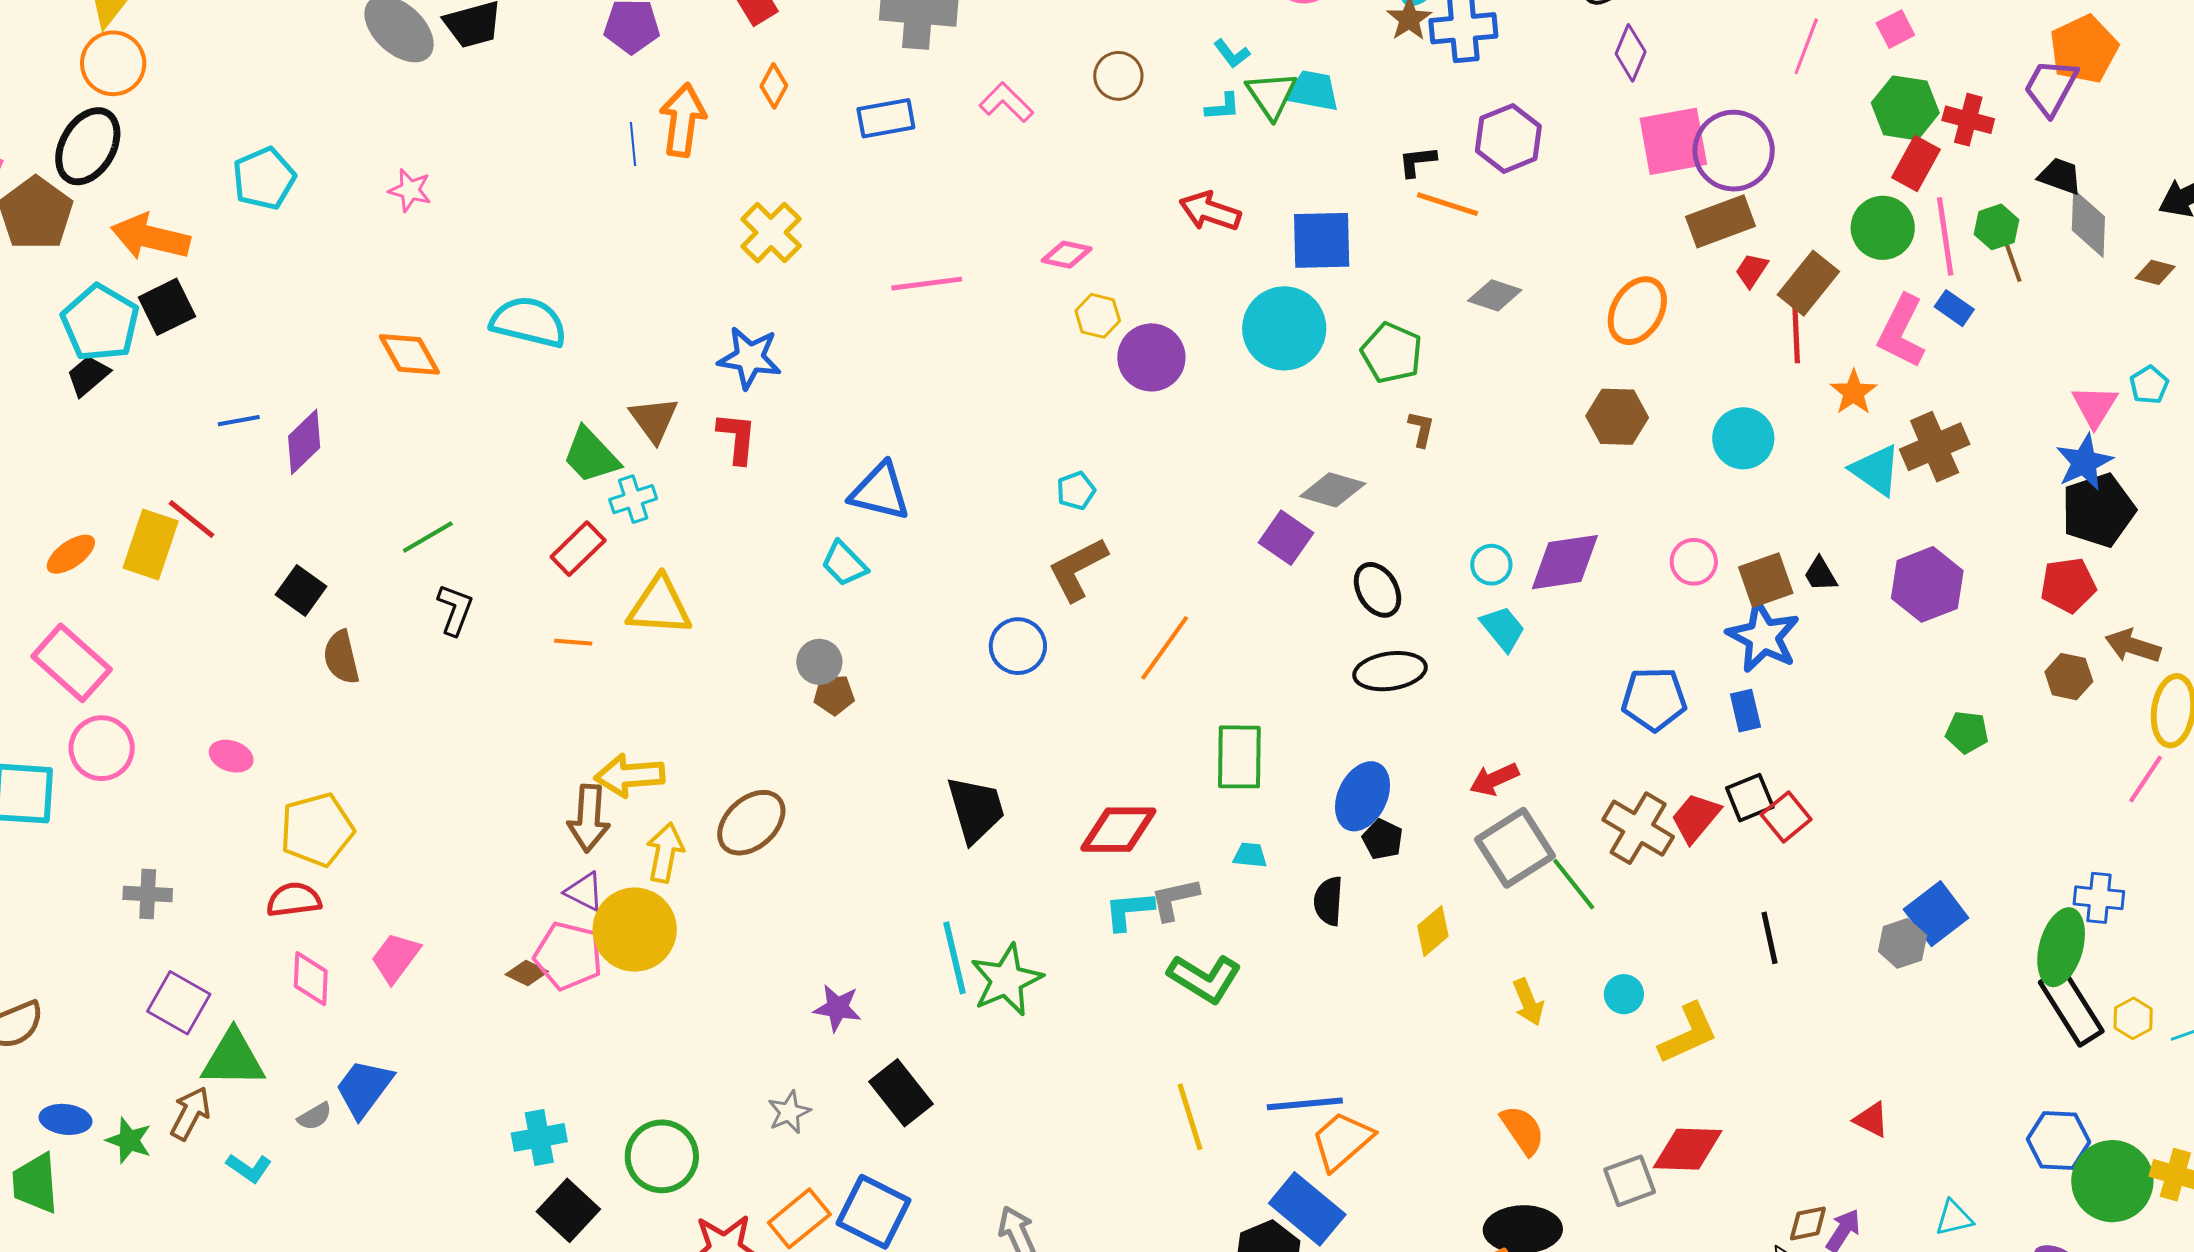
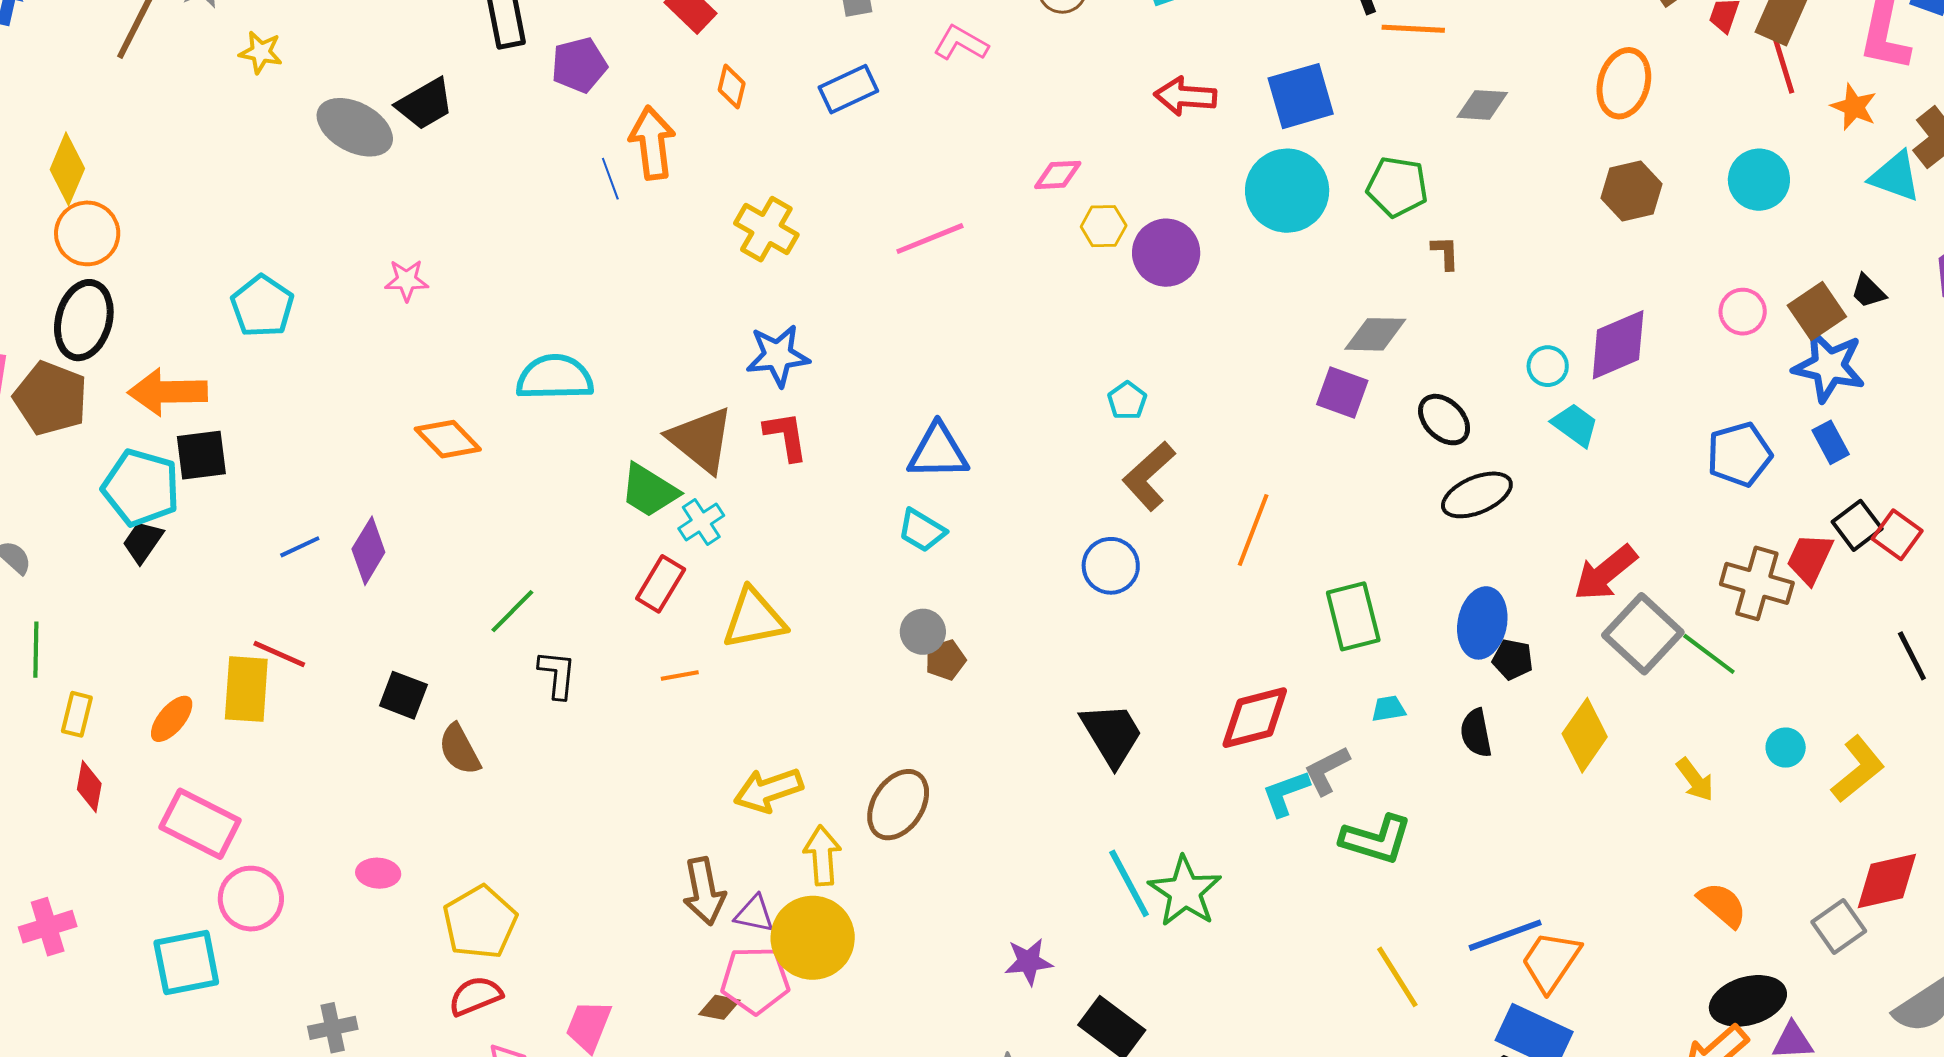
black square: (167, 307) -> (201, 455), turned 34
brown triangle: (654, 420) -> (701, 440), size x1.4
red arrow: (1494, 779) -> (1605, 573), size x1.4
brown arrow: (589, 818) -> (704, 891), moved
yellow diamond: (1433, 931) -> (1585, 735), size x1.4

